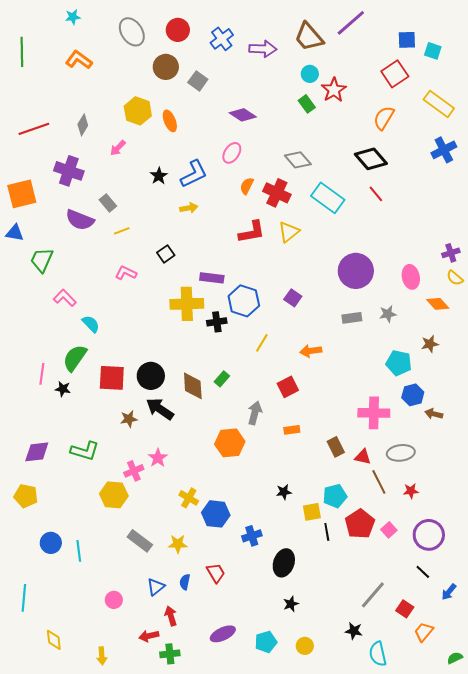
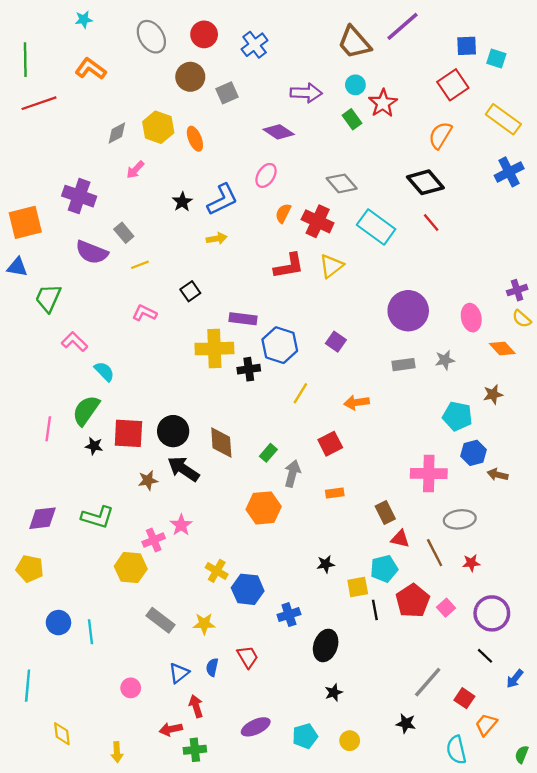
purple arrow: (263, 49) -> (306, 93), moved
gray square: (198, 81) -> (227, 93), turned 30
gray diamond: (83, 125) -> (117, 133), moved, turned 30
red line: (34, 129) -> (39, 103), moved
green rectangle: (222, 379) -> (268, 453), moved
black star: (63, 389) -> (94, 446), moved
red triangle: (363, 457) -> (400, 539), moved
cyan semicircle: (378, 654) -> (456, 750), moved
green semicircle: (455, 658) -> (522, 754), turned -42

